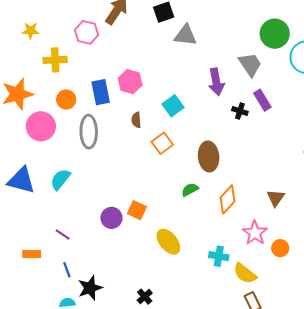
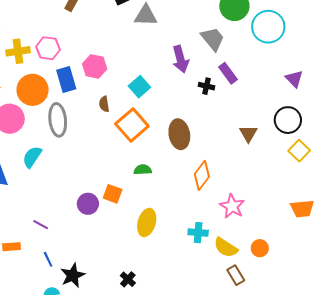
pink hexagon: (87, 32) -> (48, 48), moved
orange circle: (66, 100) -> (33, 90), size x1.6
orange square: (162, 143) -> (132, 125), size x1.5
cyan semicircle: (60, 179) -> (32, 157), moved
green semicircle: (190, 190) -> (143, 170), moved, turned 30
brown triangle: (276, 198) -> (248, 134), moved
yellow ellipse: (168, 242) -> (147, 223), turned 60
orange circle: (280, 248) -> (260, 248), moved

